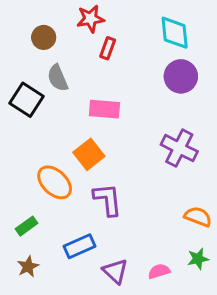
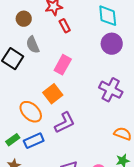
red rectangle: (108, 48) -> (65, 26), turned -48
pink rectangle: (104, 109) -> (63, 65), turned -66
purple L-shape: (108, 200) -> (65, 123), turned 70
blue rectangle: (80, 246) -> (34, 141), moved

